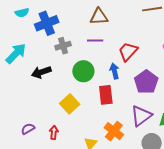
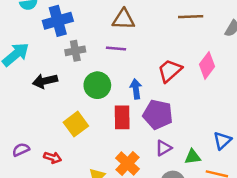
red trapezoid: (128, 51) -> (170, 71), moved
purple pentagon: (146, 82) -> (158, 114), moved, turned -30
purple triangle: (141, 116) -> (164, 148), size x0.6
red arrow: (54, 132) -> (53, 158), turned 96

